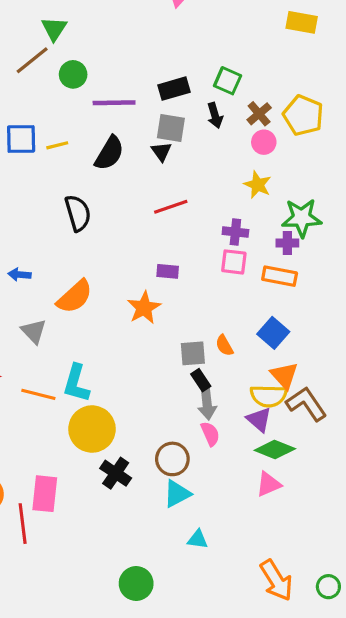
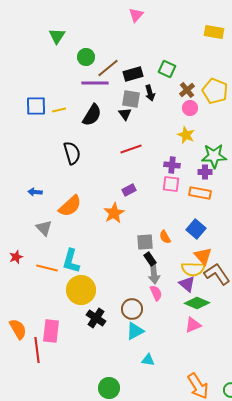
brown line: (32, 60) -> (108, 68), moved
green circle: (73, 74) -> (86, 57), moved
black arrow: (215, 115) -> (150, 93), moved
purple rectangle: (168, 271) -> (129, 190), turned -32

